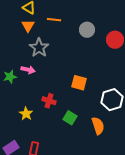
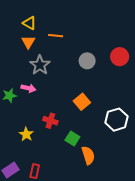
gray circle: (87, 30) -> (87, 61), moved
orange square: (79, 83) -> (82, 102), turned 35
orange semicircle: (98, 126) -> (88, 155), moved

